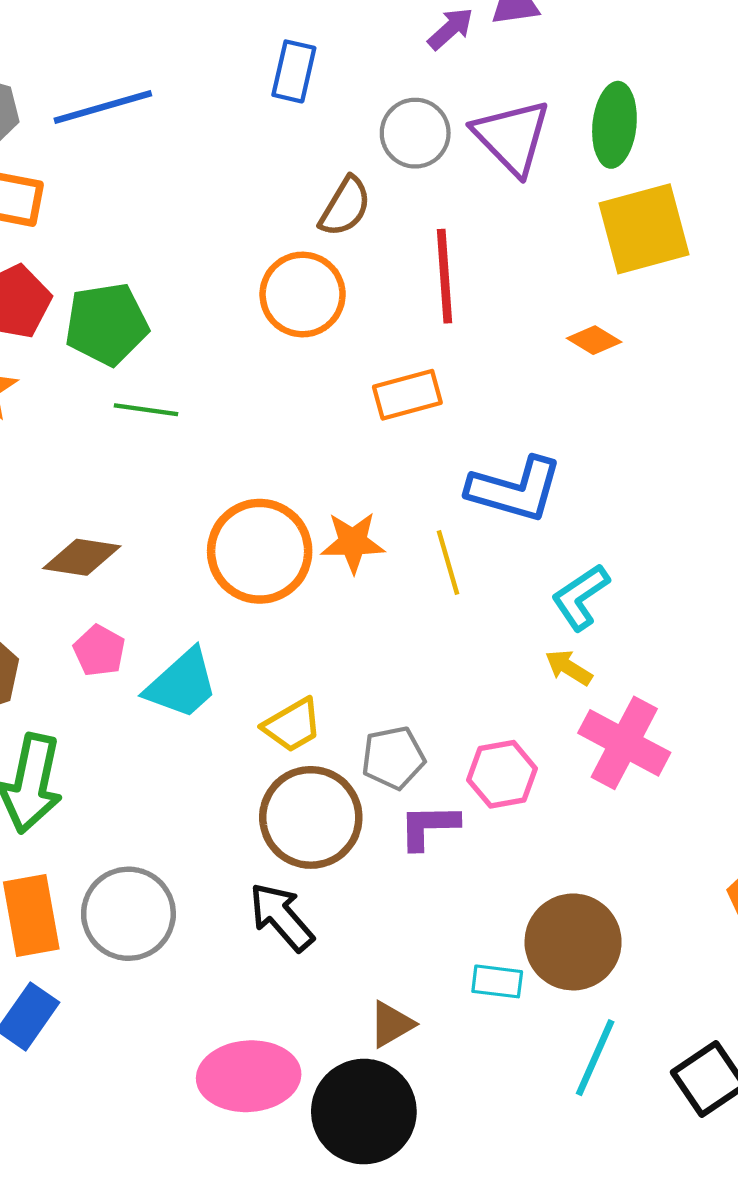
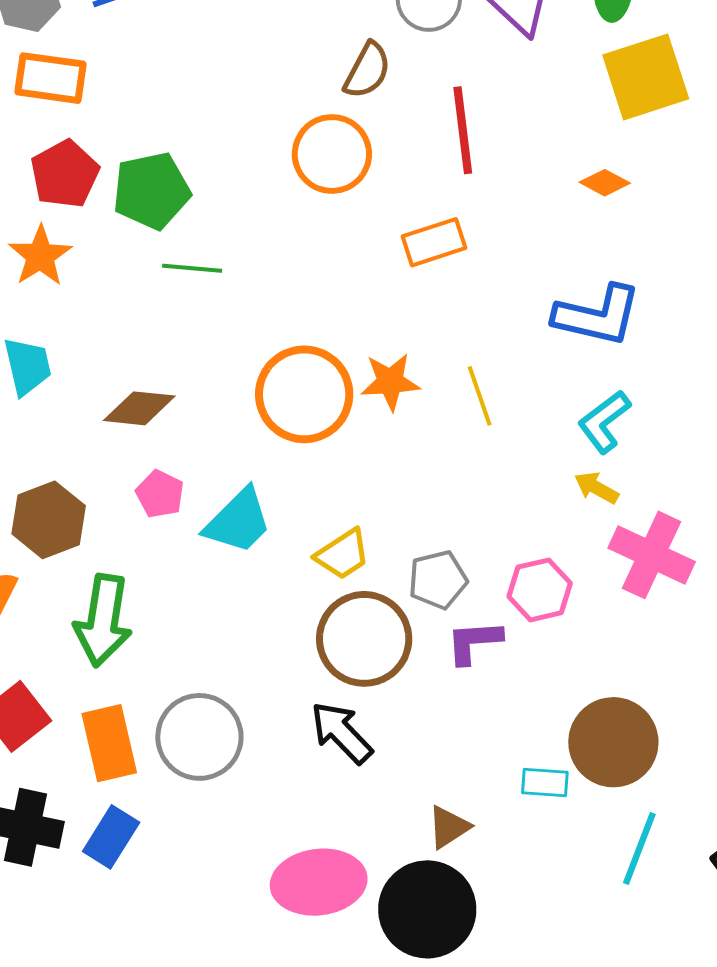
blue L-shape: (515, 489) -> (597, 315), moved

